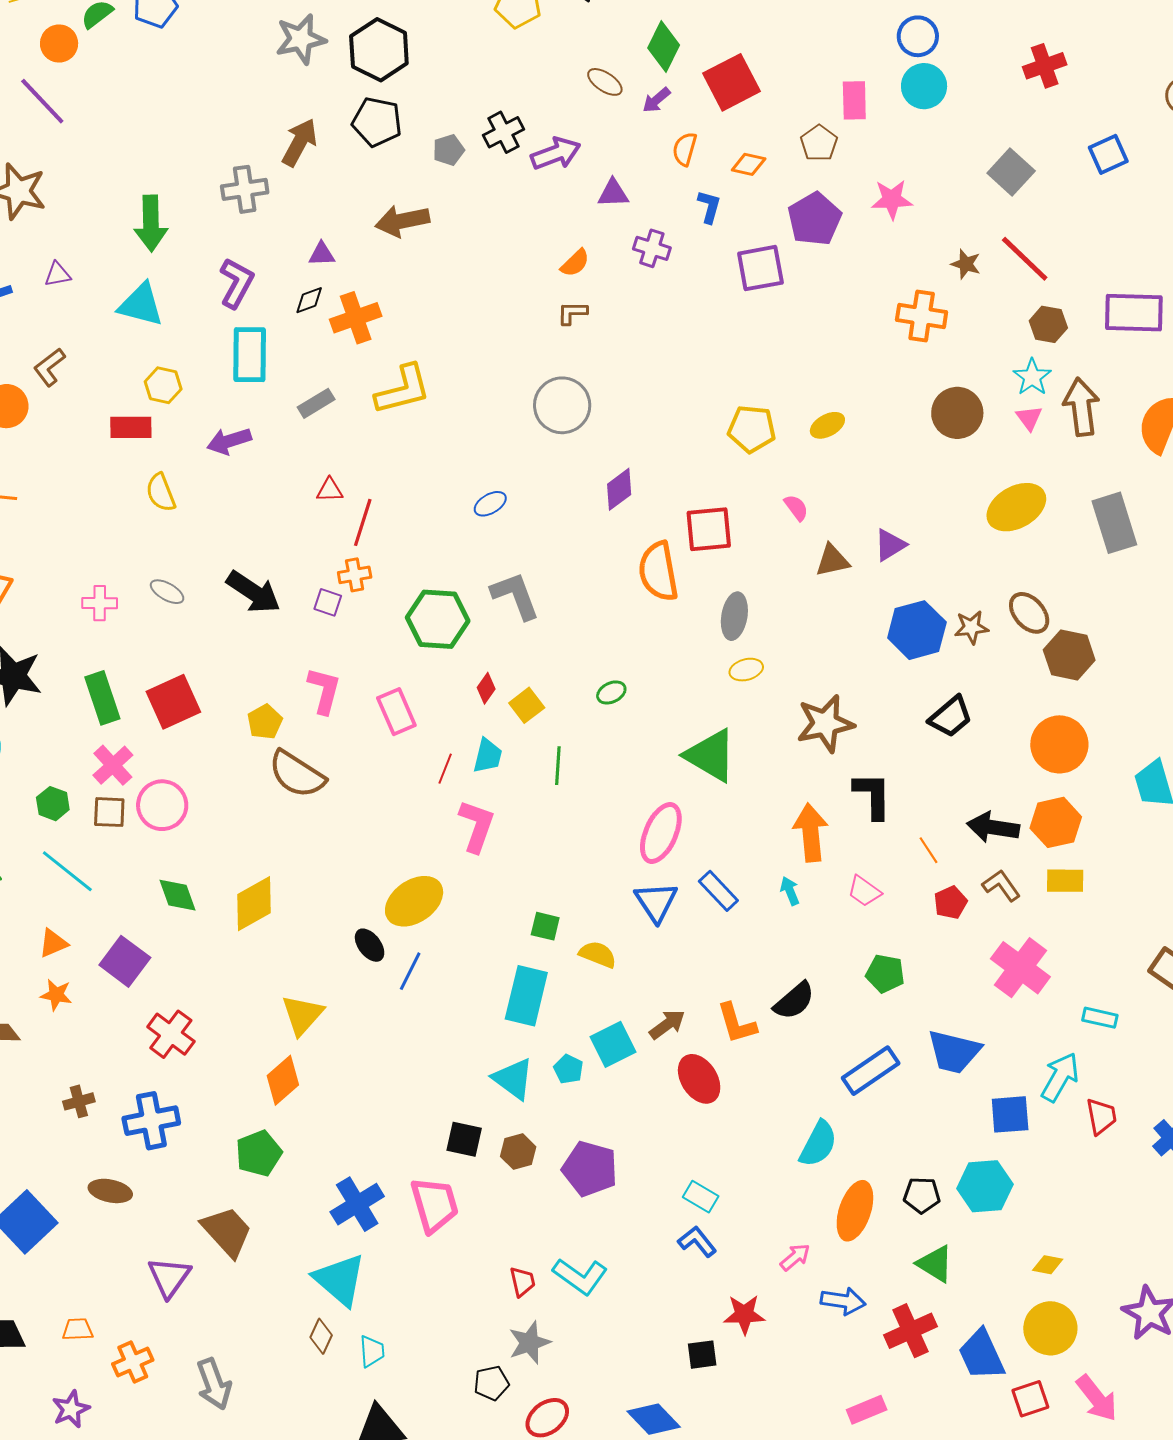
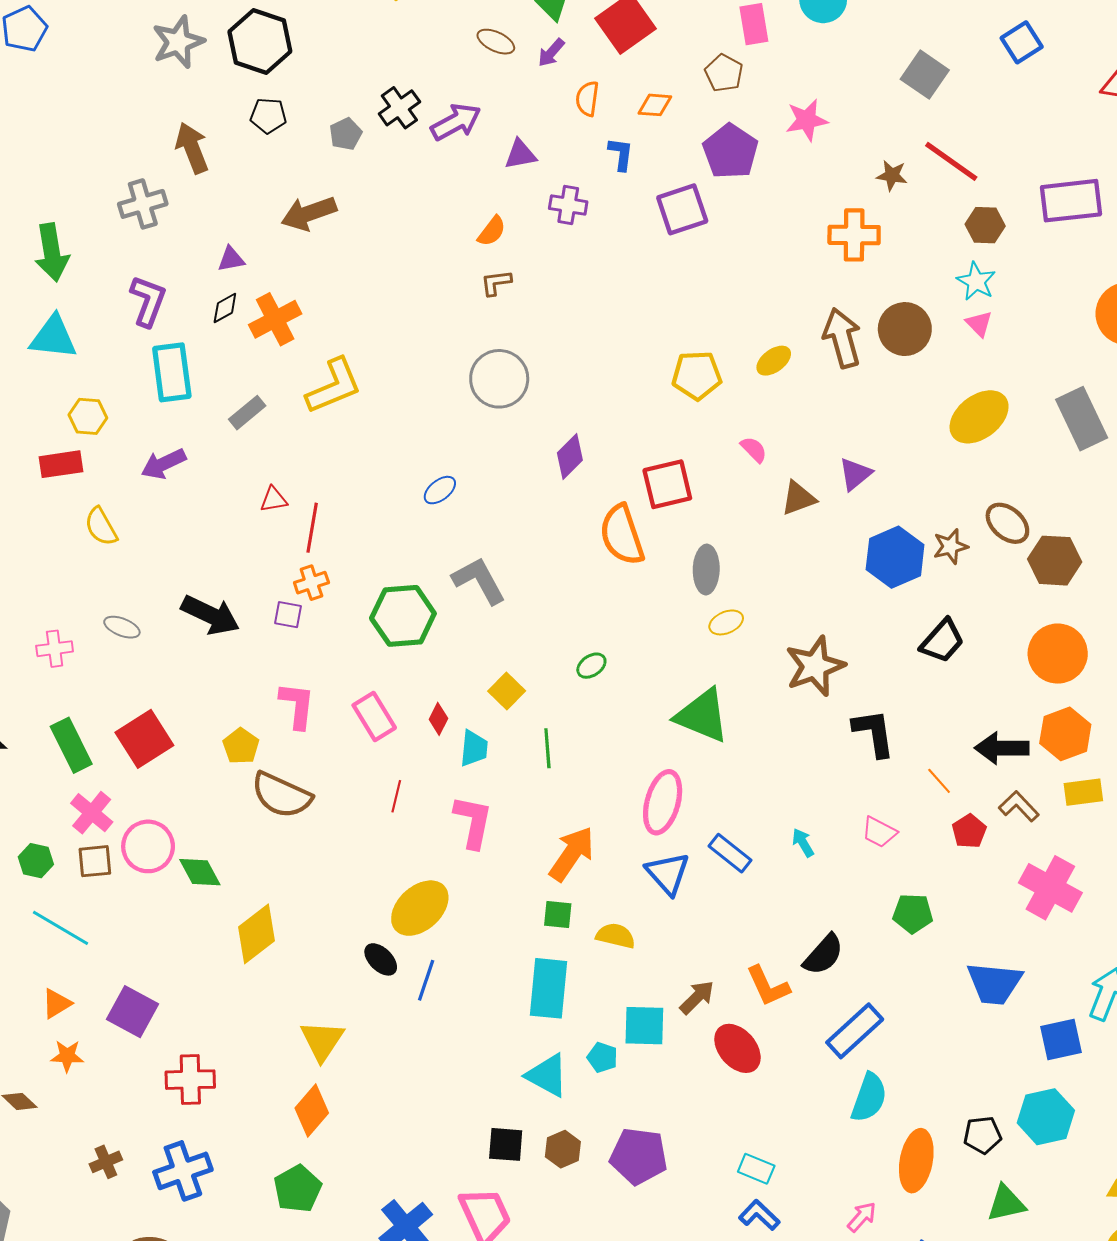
black pentagon: (377, 122) -> (268, 116), size x0.7
brown arrow: (300, 142) -> (192, 148), turned -42
brown arrow: (1081, 407) -> (842, 338), moved
red diamond: (486, 688) -> (438, 719), moved
red line: (445, 769) -> (396, 796), moved
orange arrow: (811, 833) -> (572, 854), moved, turned 48
green diamond: (177, 895) -> (200, 872), moved
red cross: (171, 1034) -> (190, 1080), turned -30
cyan square: (613, 1044) -> (644, 1026), turned 36
blue rectangle: (871, 1071) -> (855, 1031), moved
green triangle: (935, 1264) -> (1006, 1203), turned -36

